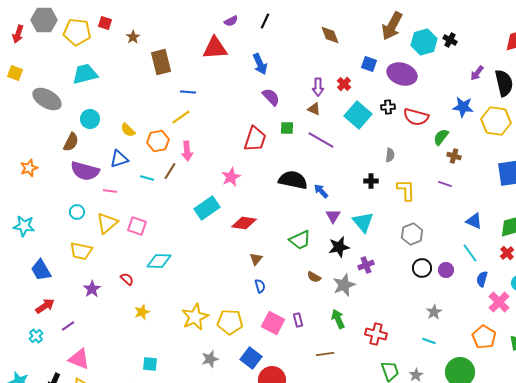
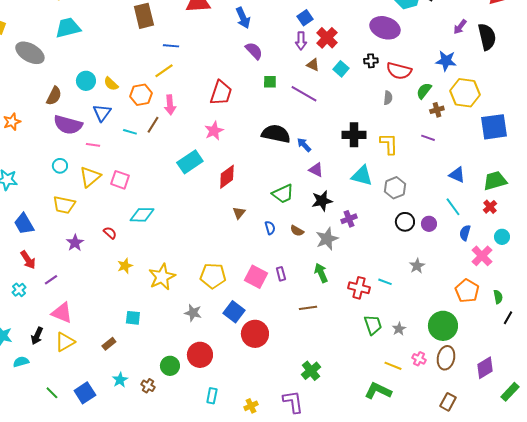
blue square: (369, 64) -> (305, 18), moved, turned 35
red cross: (344, 84) -> (327, 38), size x1.5
brown triangle: (314, 109) -> (313, 65), moved
cyan square: (358, 115) -> (341, 69), size x0.6
cyan circle: (90, 119) -> (86, 81), moved
yellow hexagon: (496, 121) -> (465, 93), moved
red trapezoid: (255, 139) -> (221, 93), moved
gray semicircle: (390, 155) -> (388, 98), moved
brown cross: (454, 156) -> (437, 110), turned -32
blue triangle: (119, 159) -> (102, 113), turned -36
black cross: (371, 181) -> (354, 135), size x1.6
purple triangle: (333, 216) -> (316, 170), turned -35
cyan triangle: (363, 222) -> (362, 176), moved, turned -35
red diamond: (244, 223) -> (227, 177), turned -45
blue semicircle: (260, 286) -> (270, 228), moved
red arrow: (45, 306) -> (28, 260), turned 90
yellow star: (195, 317) -> (162, 277), moved
cyan line: (429, 341) -> (385, 282), moved
gray star: (210, 359) -> (193, 313), turned 30

